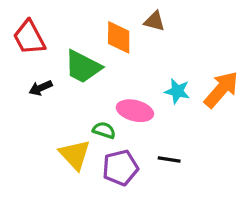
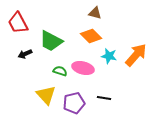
orange diamond: (119, 37) -> (91, 36), moved, turned -45
green semicircle: (104, 130) -> (60, 71), moved

